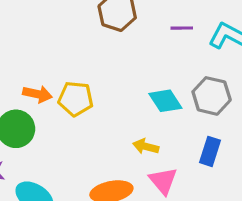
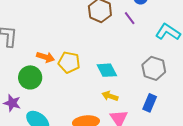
purple line: (182, 28) -> (130, 18), moved, turned 48
cyan diamond: (165, 101) -> (107, 70), moved

